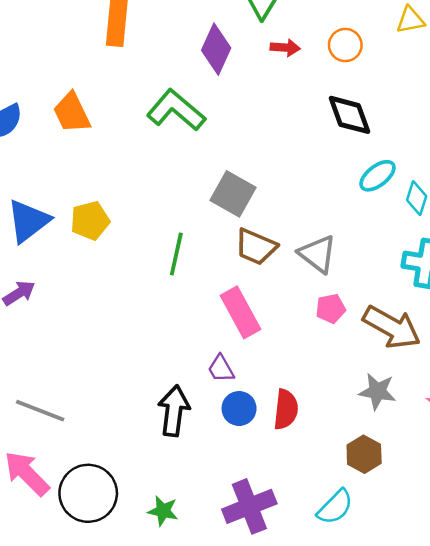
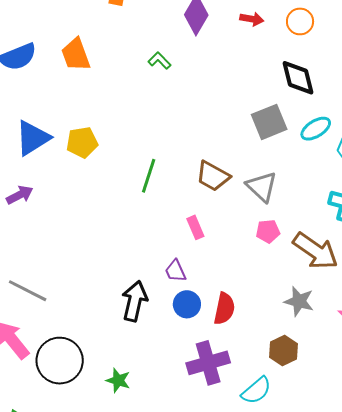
green L-shape: (176, 110) -> (159, 61), size x0.5
gray square: (233, 194) -> (269, 122), moved, turned 33
pink rectangle: (240, 312) -> (195, 227), size x0.6
purple cross: (249, 506) -> (208, 363), moved

